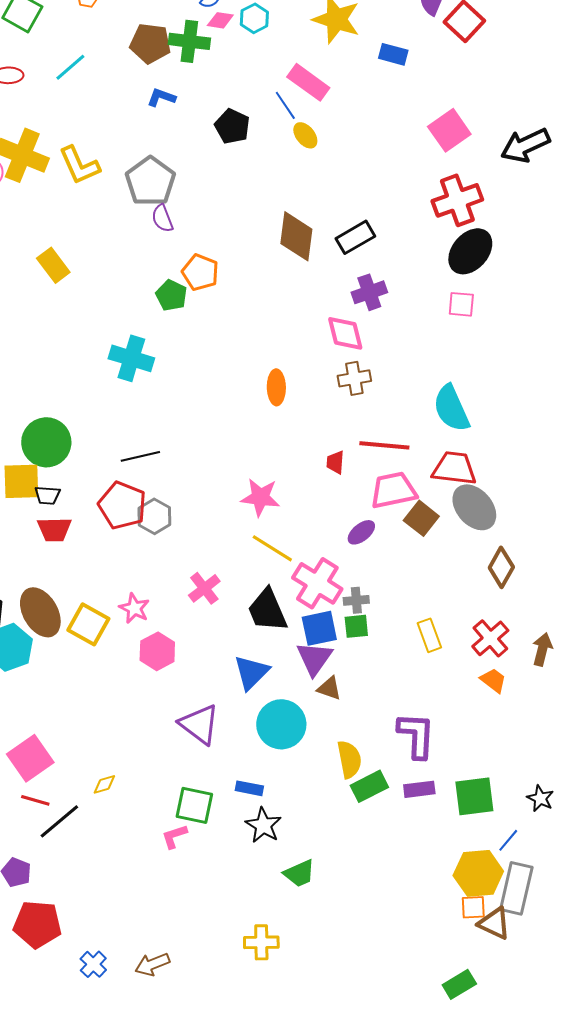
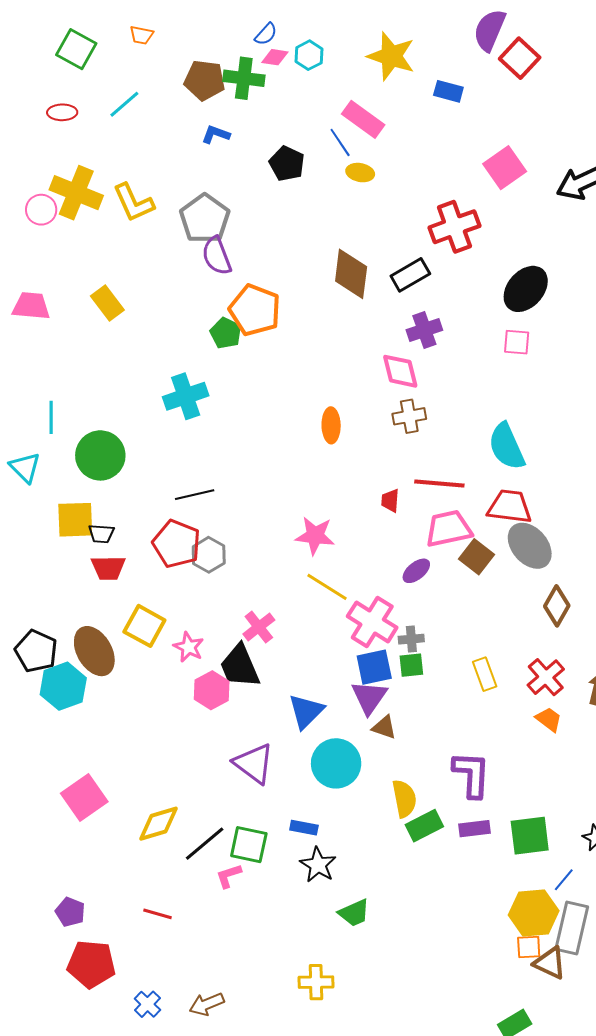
yellow ellipse: (305, 135) -> (360, 173), turned -40
red cross: (457, 200) -> (454, 227), moved
purple semicircle: (162, 218) -> (217, 256), size x1.4
orange pentagon: (200, 272) -> (255, 310), size x1.4
cyan cross: (131, 358) -> (186, 396), turned -36
green circle: (46, 442) -> (100, 455), moved
black trapezoid: (267, 610) -> (240, 666), moved
yellow square: (88, 624) -> (144, 626), moved
yellow diamond: (104, 784) -> (159, 824), size x1.8
red line: (35, 800) -> (158, 914), moved
black line: (59, 821) -> (205, 844), moved

